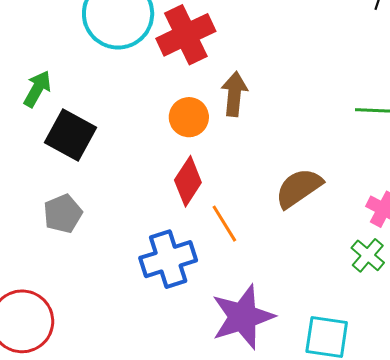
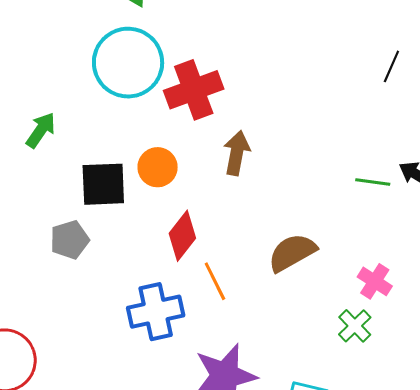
orange circle: (189, 117) -> (158, 167), moved
black square: (71, 135) -> (103, 184), moved, turned -36
gray pentagon: (63, 214) -> (70, 240), moved

